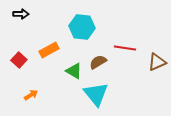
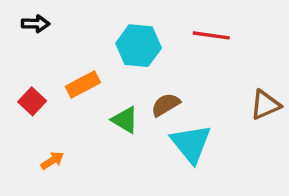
red line: (125, 48) -> (211, 35), moved
cyan triangle: (96, 94) -> (191, 144), moved

